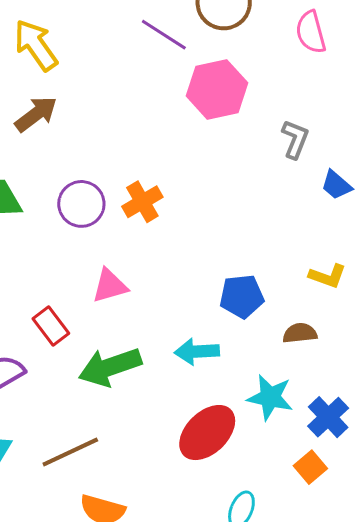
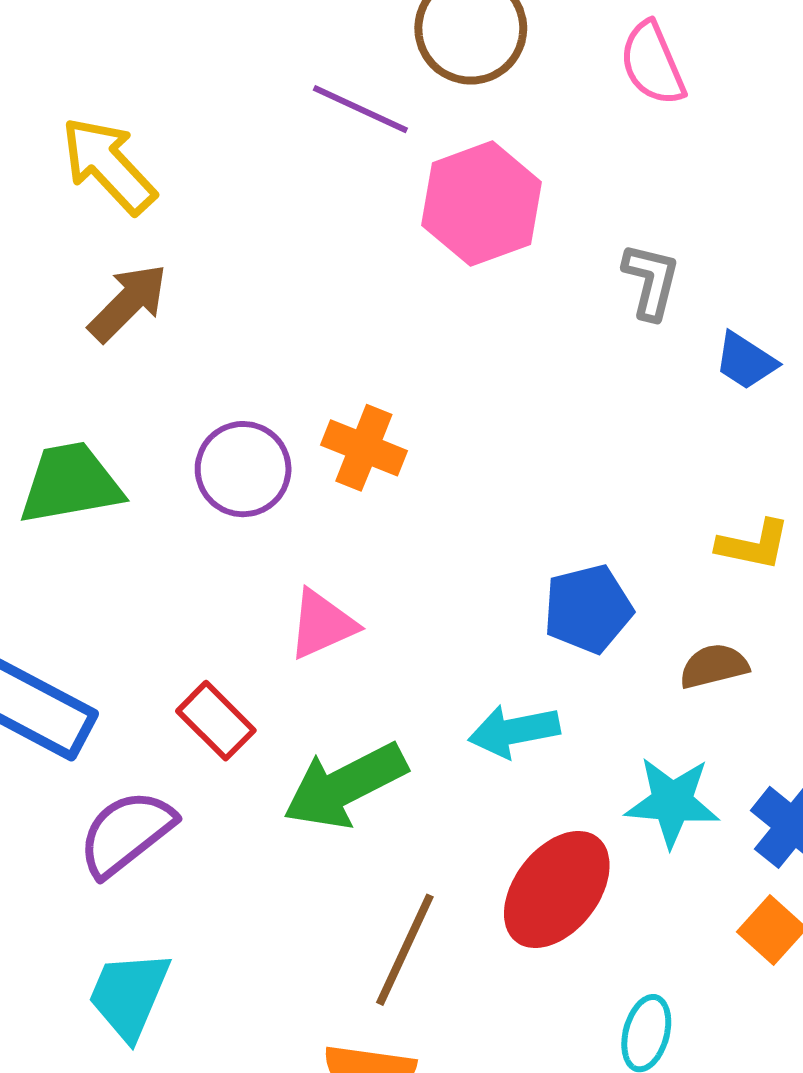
orange cross: (142, 202) -> (364, 448), turned -30
brown line: (70, 452) -> (405, 950), moved, turned -32

